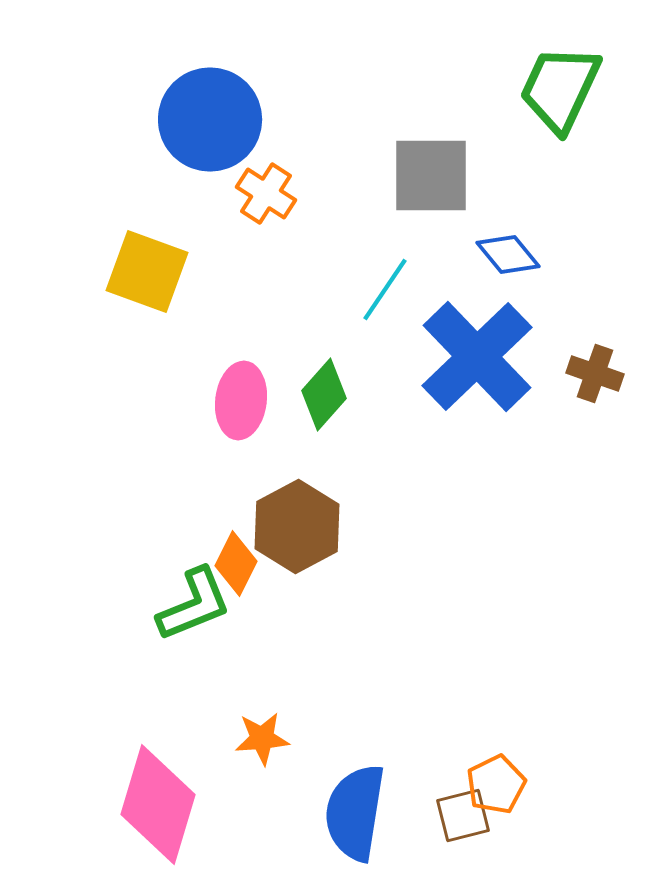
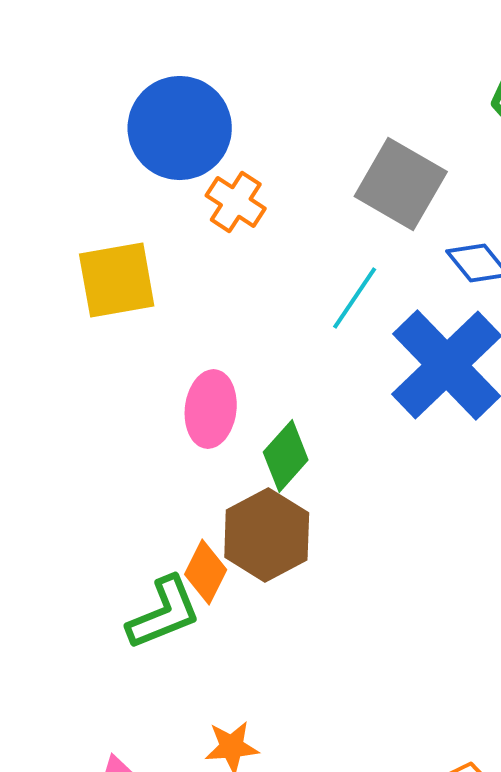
gray square: (431, 176) -> (401, 184), turned 30
yellow square: (147, 272) -> (117, 280), turned -30
green diamond: (324, 394) -> (286, 456), moved

